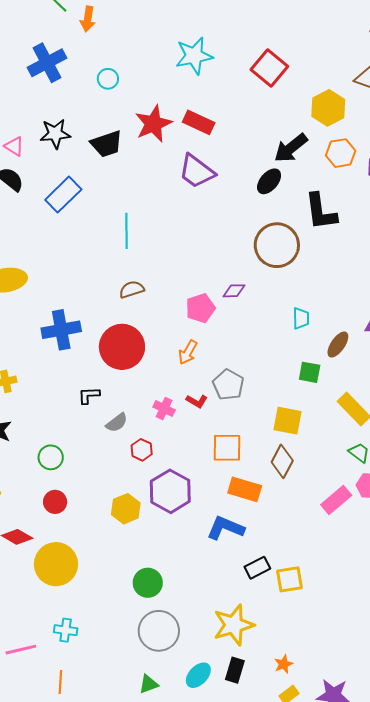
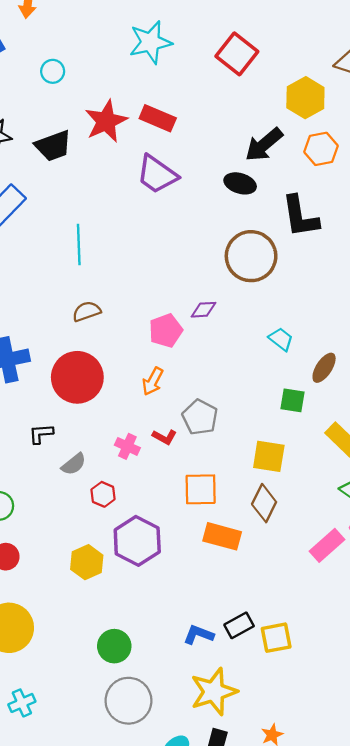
black ellipse: (269, 181) -> (240, 183), turned 68
cyan trapezoid: (301, 318) -> (281, 339), turned -50
blue L-shape: (225, 528) -> (198, 635), moved, size x0.7
cyan cross: (66, 630) -> (22, 703), turned -30

